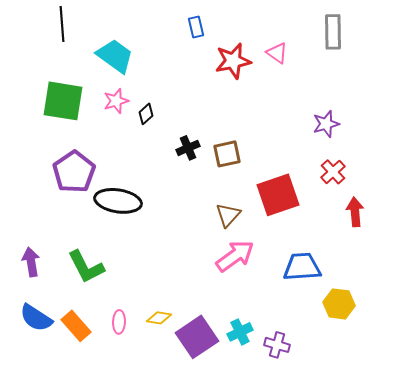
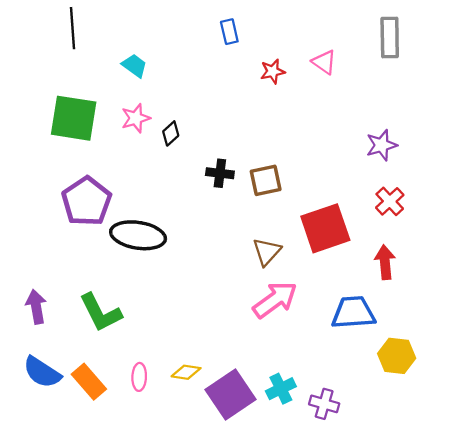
cyan trapezoid: (115, 56) -> (134, 66), size x0.6
red star: (233, 61) -> (273, 71), size x0.6
black cross: (188, 148) -> (220, 173), turned 30
red arrow: (355, 212) -> (385, 262), moved

